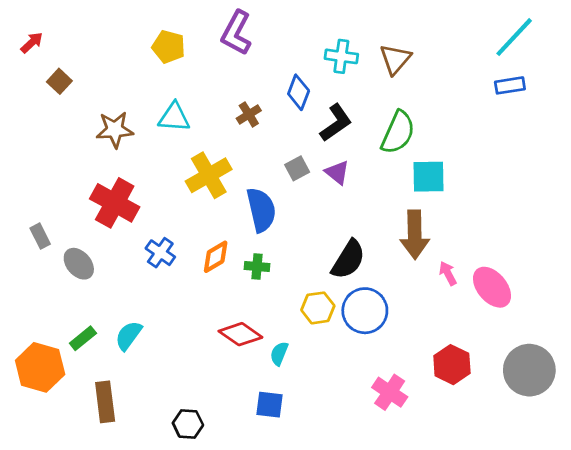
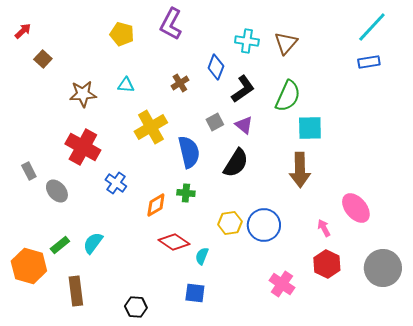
cyan triangle: (174, 117) -> (126, 85), size x0.7
orange diamond: (216, 257) -> (156, 205), moved
black semicircle: (348, 260) -> (236, 163), moved
pink arrow: (448, 273) -> (324, 228), moved

